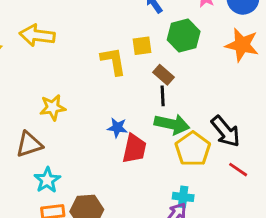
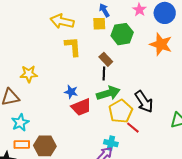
yellow arrow: (37, 35) -> (62, 21), moved
yellow square: (142, 46) -> (99, 24), moved
green arrow: (172, 124) -> (108, 93), turned -35
red trapezoid: (134, 149) -> (81, 107), turned 50
red line: (238, 170) -> (133, 128), moved

